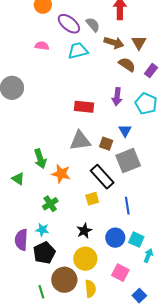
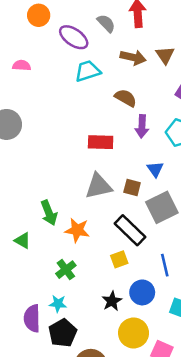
gray semicircle: (93, 25) -> (106, 23), moved
pink semicircle: (42, 46) -> (22, 65), moved
brown semicircle: (127, 65) -> (126, 98), moved
blue circle: (115, 238) -> (142, 292), moved
yellow circle: (85, 259) -> (134, 333), moved

